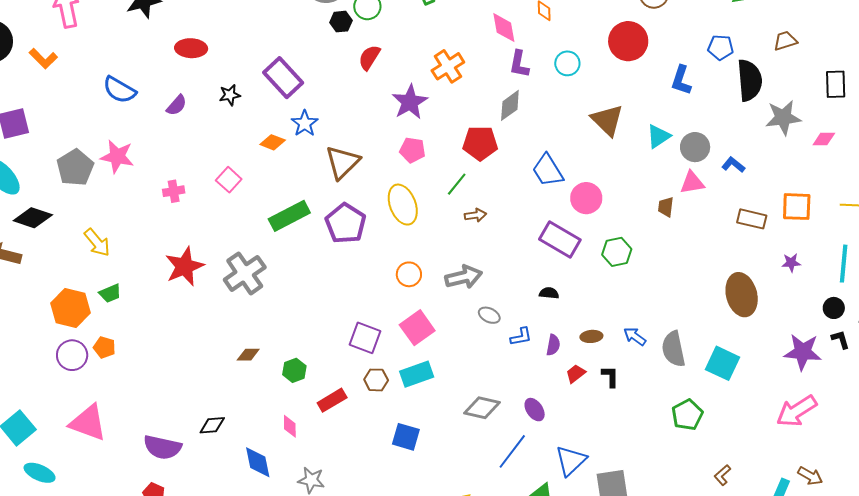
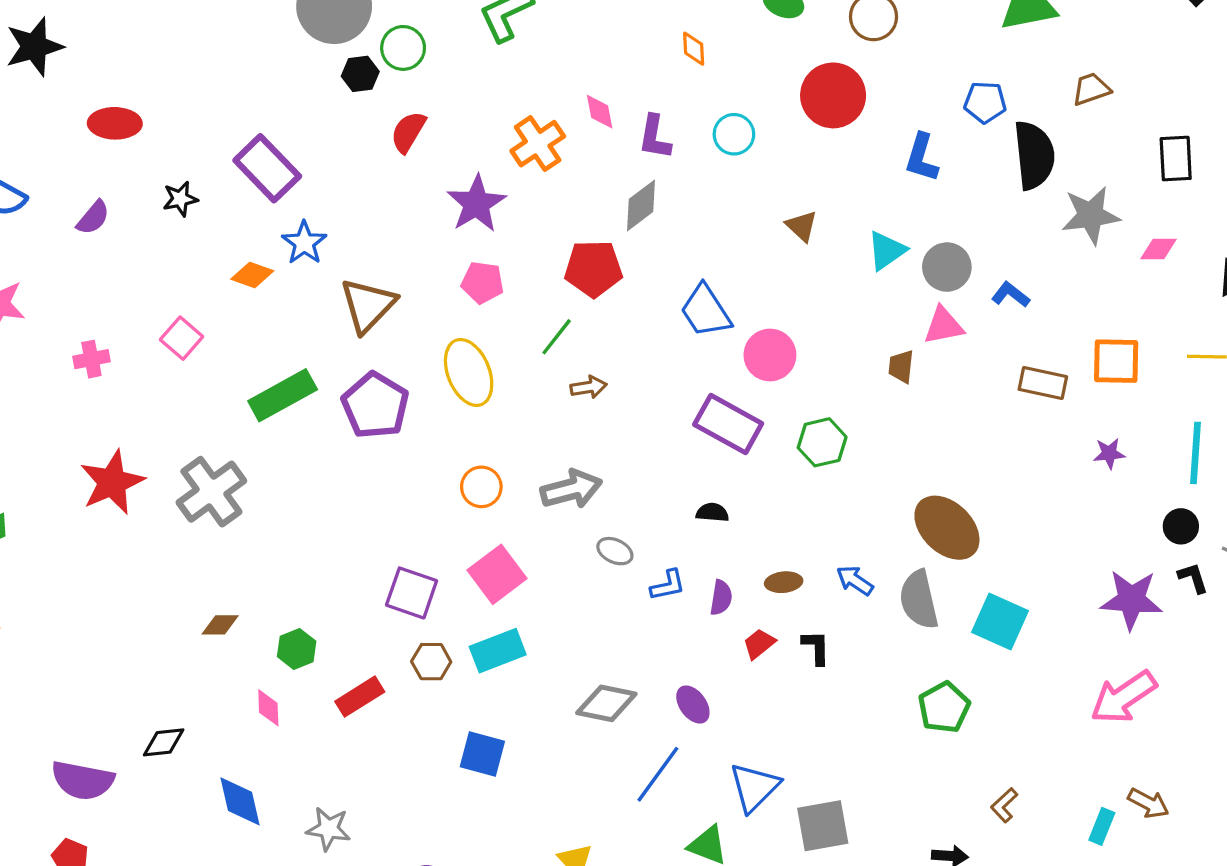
pink diamond: (504, 28) -> (600, 112), moved, size x0.7
brown triangle: (607, 120) -> (802, 226), size x0.6
brown ellipse: (742, 295) -> (947, 528), moved, turned -30
pink diamond: (290, 426) -> (268, 708), moved

